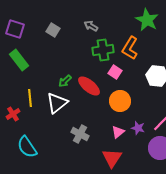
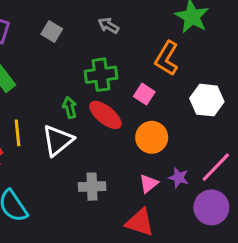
green cross: (103, 50) -> (101, 75), moved
green arrow: (65, 81) -> (70, 107), turned 120
gray cross: (80, 134) -> (92, 187), turned -30
red triangle: (112, 158) -> (140, 222), turned -45

